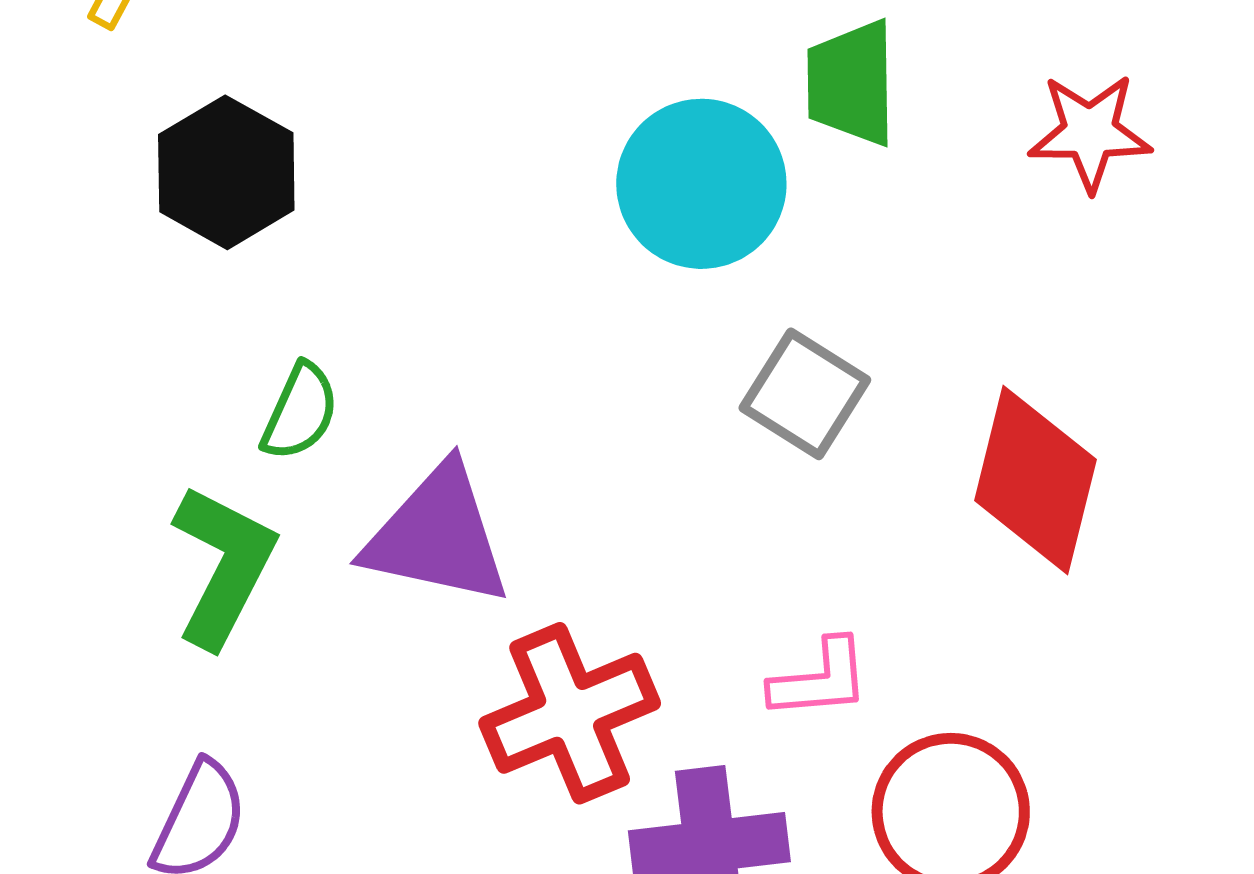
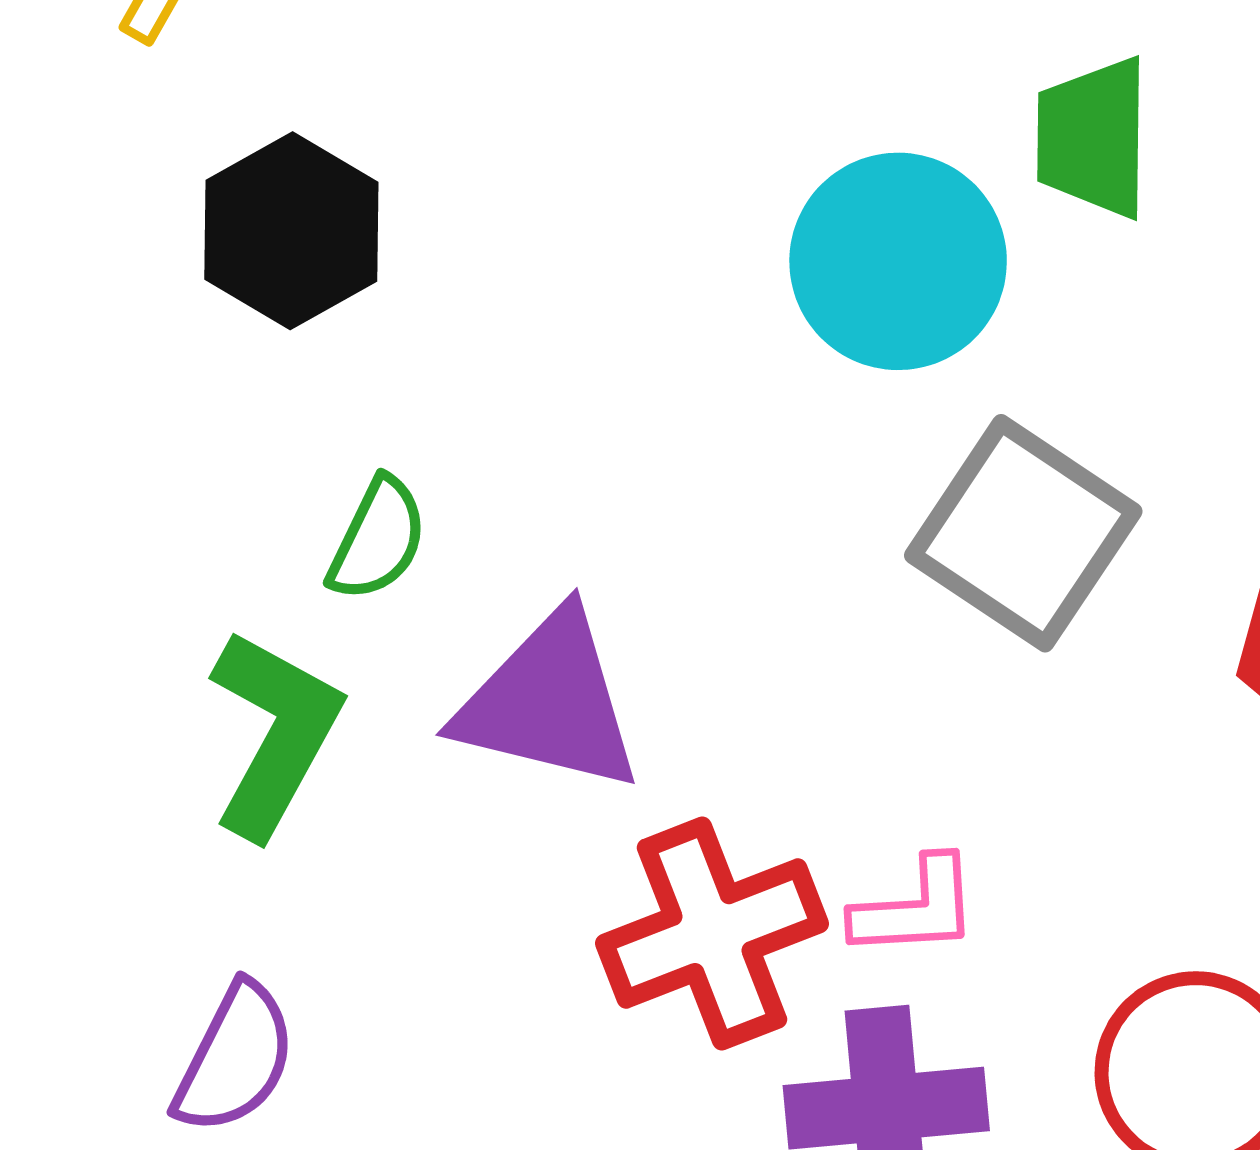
gray square: (805, 394) -> (1023, 533), size x1.4
pink L-shape: (820, 679) -> (915, 908), moved

